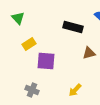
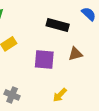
purple square: (46, 61) -> (44, 59), moved

